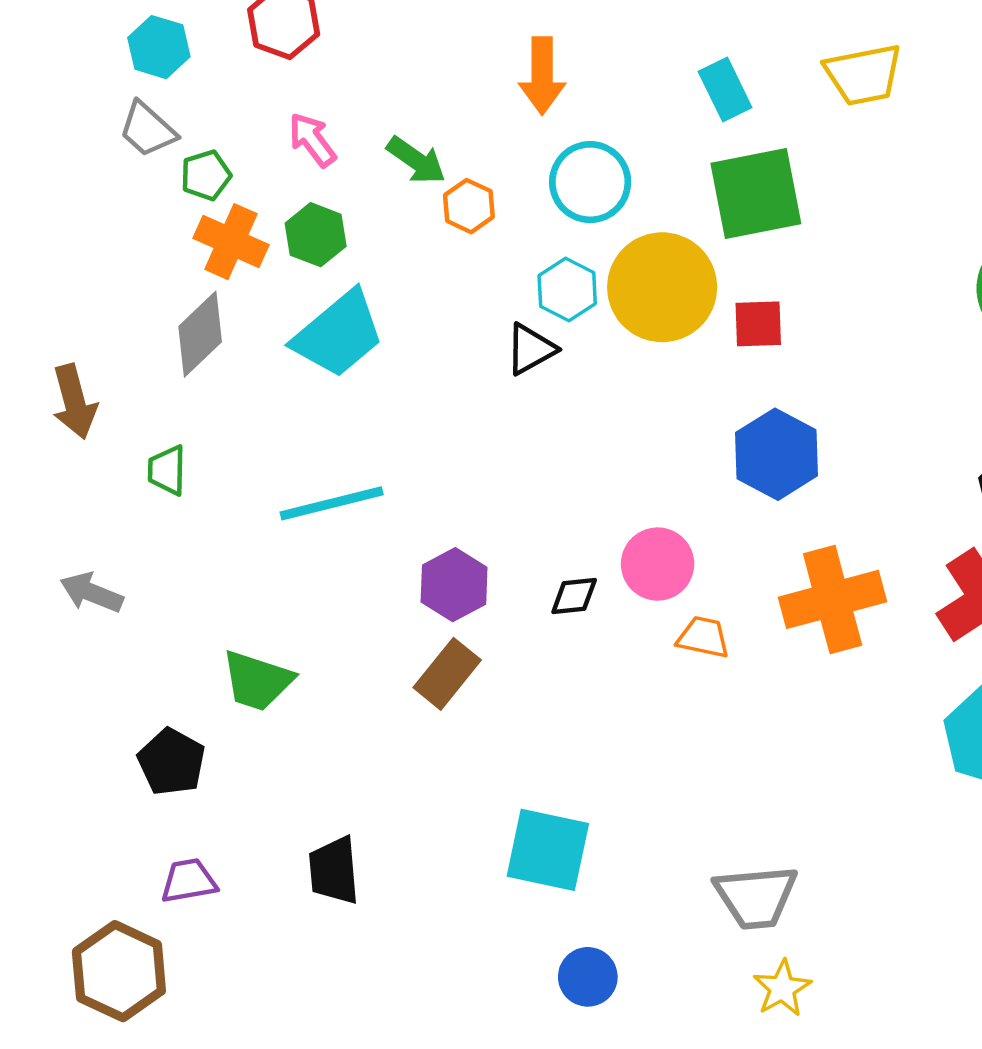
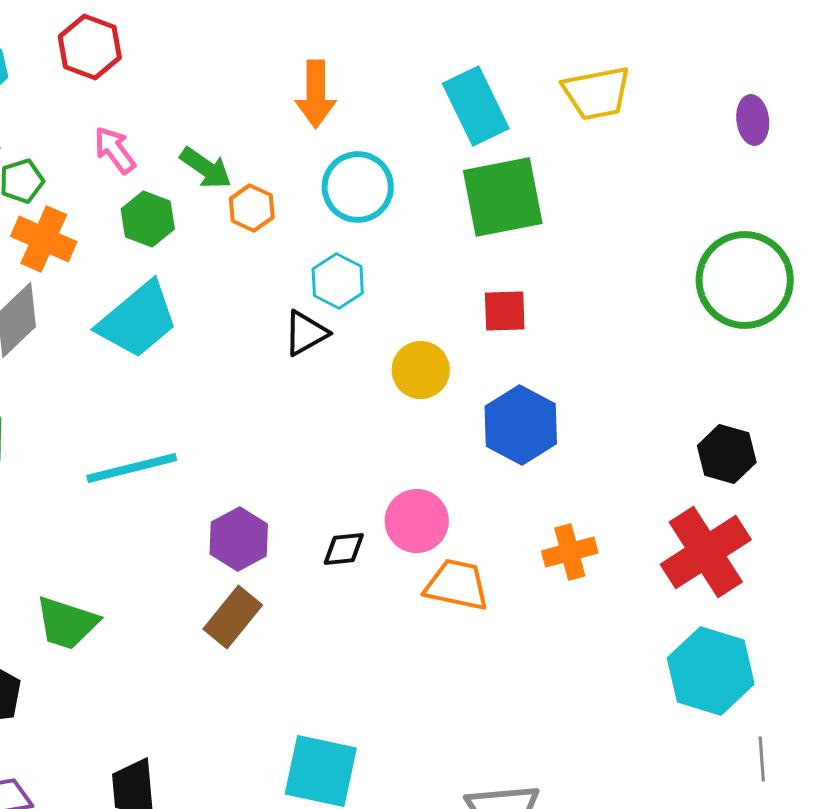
cyan rectangle: (725, 89) -> (476, 106), size x1.4
green hexagon: (316, 235) -> (148, 219), moved
yellow circle: (662, 287) -> (421, 370), moved, size x0.6
orange cross: (833, 599) -> (570, 552), size x0.6
orange trapezoid: (703, 637) -> (457, 585), size x1.4

